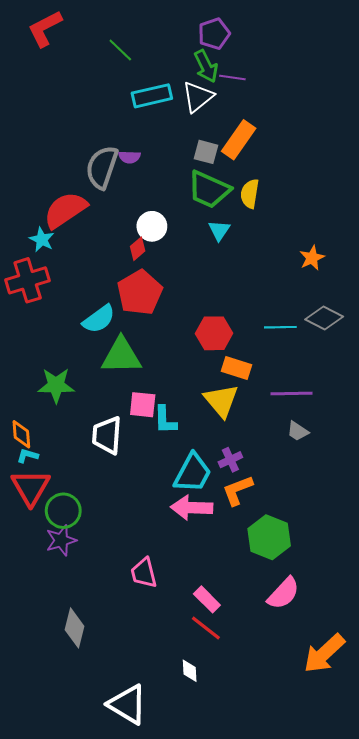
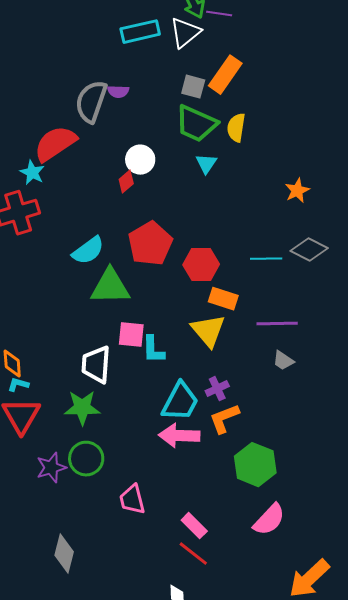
red pentagon: (140, 293) -> (150, 244), moved
green star: (56, 385) -> (82, 408), moved
green circle: (63, 511) -> (86, 459), moved

